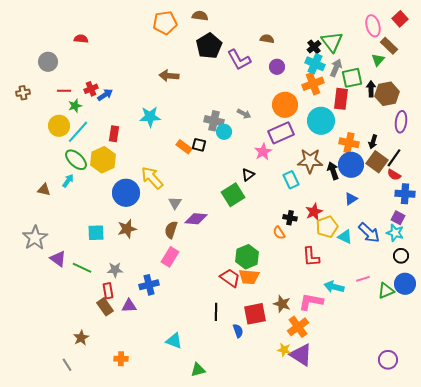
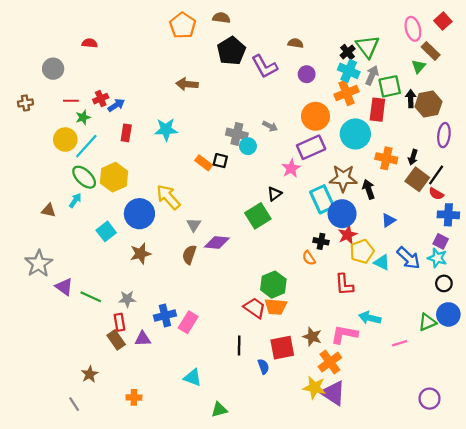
orange pentagon: (165, 23) -> (183, 25), turned -30
red rectangle: (114, 134) -> (126, 133), moved
blue circle: (351, 165) -> (342, 214), moved
cyan rectangle: (291, 180) -> (322, 199), size x1.4
cyan square: (96, 233) -> (106, 231), moved, turned -36
pink rectangle: (170, 257) -> (188, 322), moved
pink line: (363, 279) -> (400, 343), moved
yellow star: (284, 350) -> (314, 388), size x1.5

